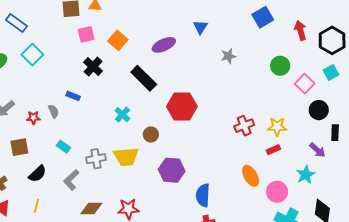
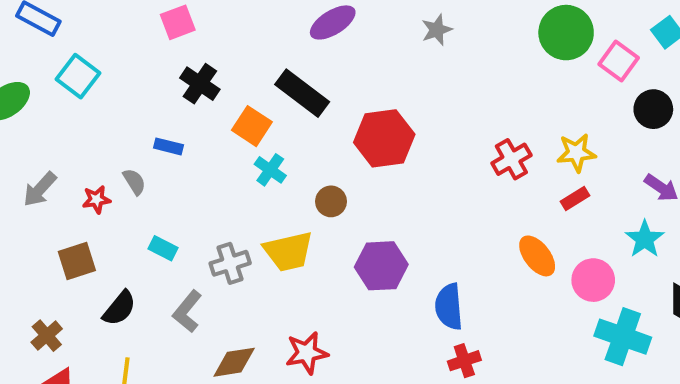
orange square: (118, 40) -> (252, 126), moved
gray star: (228, 56) -> (437, 30), moved
green circle: (280, 66) -> (566, 33), size x1.4

